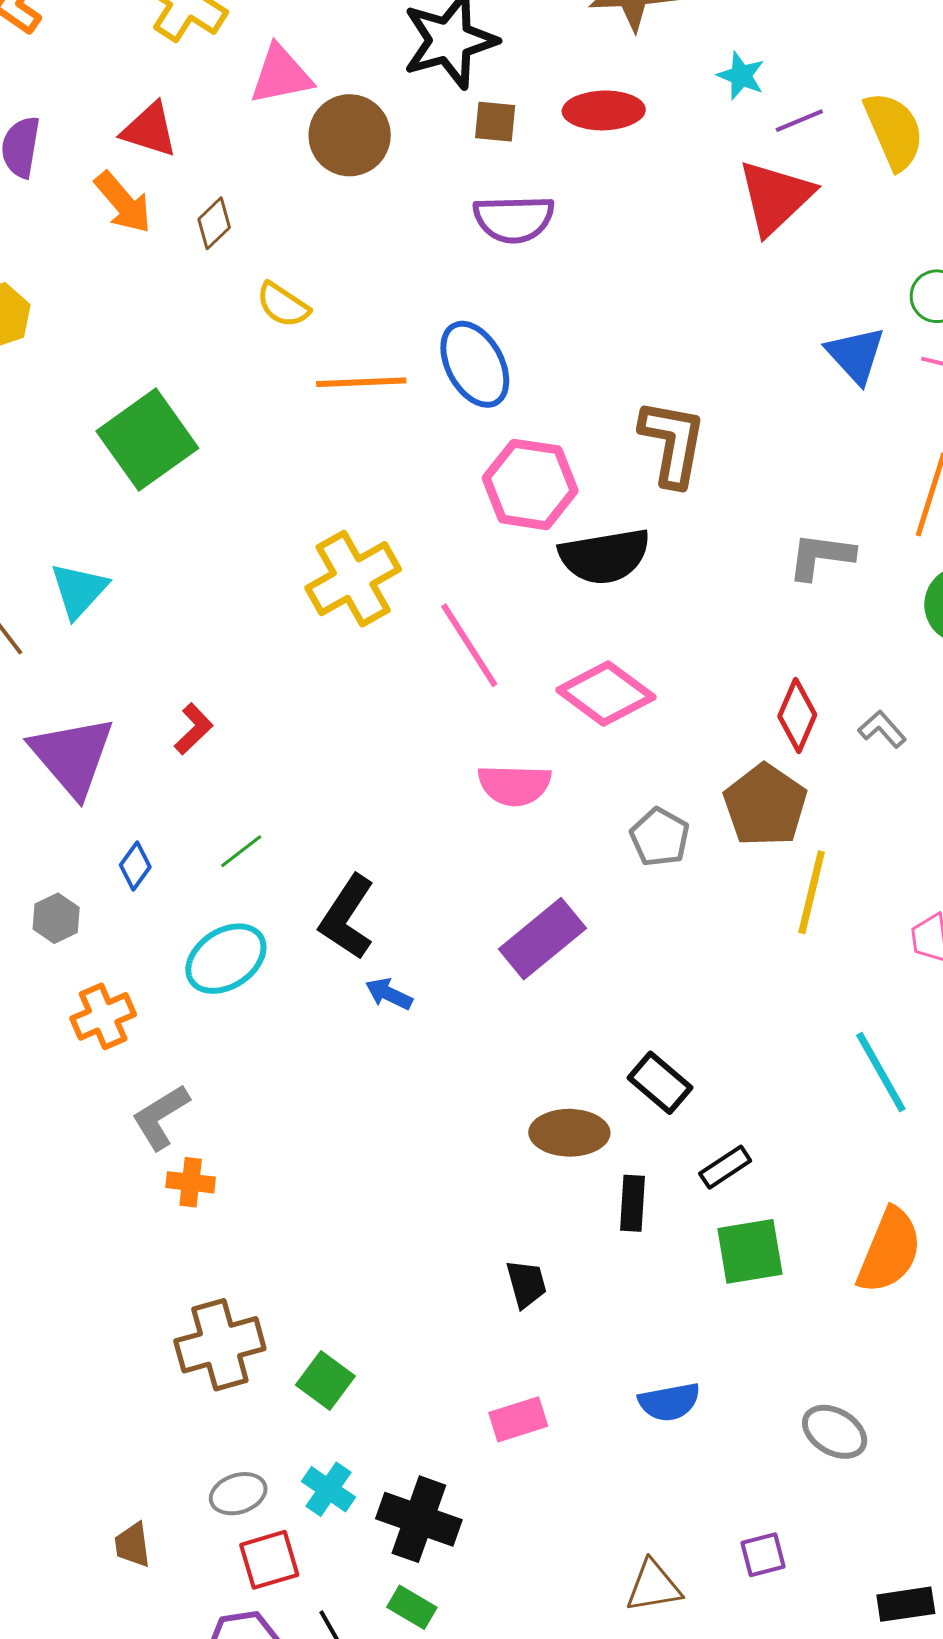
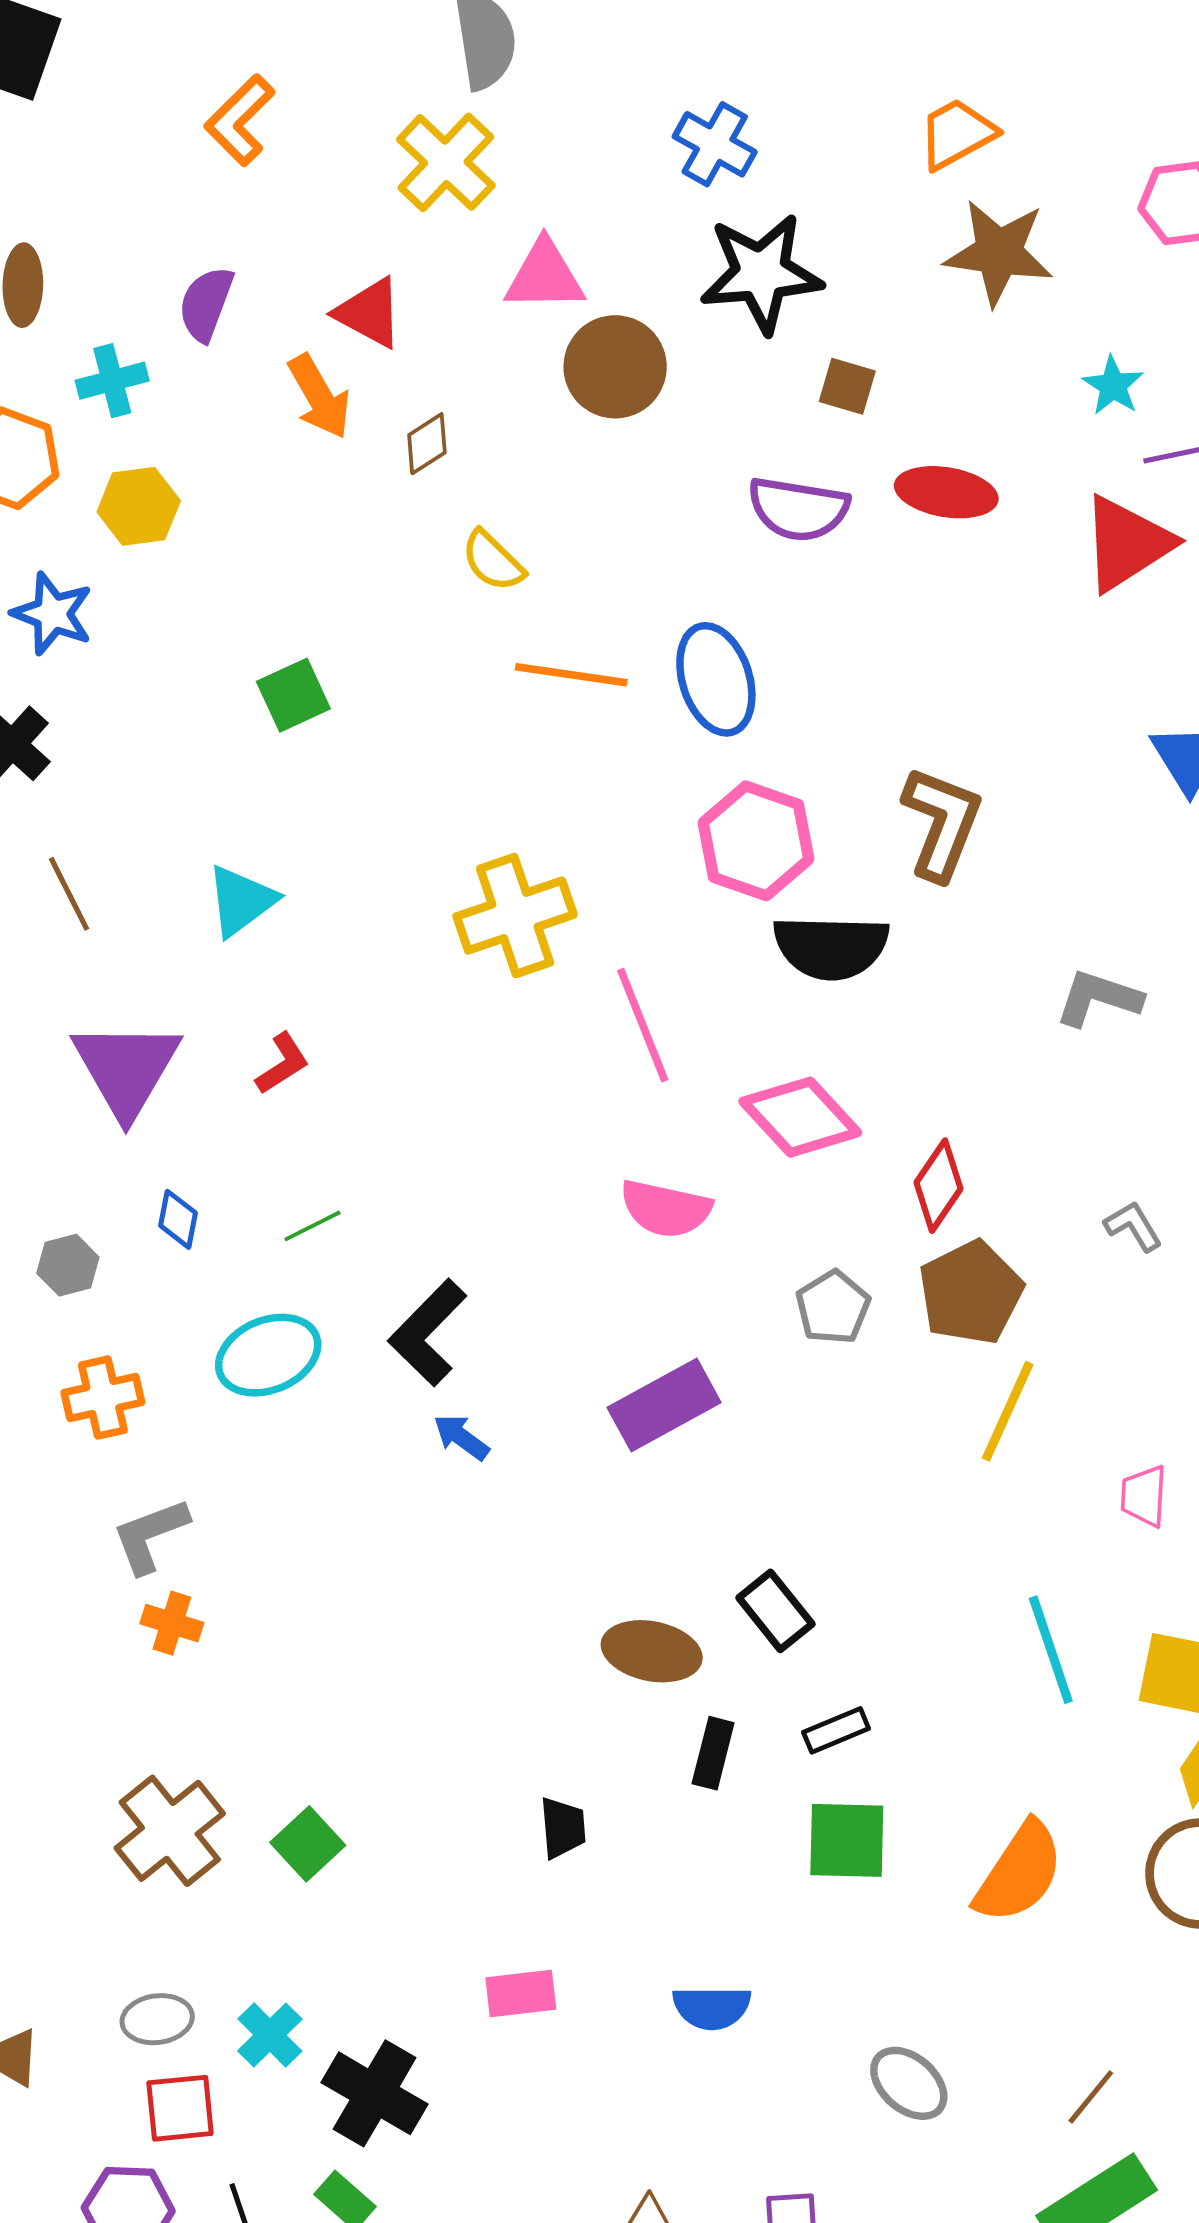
red ellipse: (604, 110) -> (946, 492), moved
brown square: (495, 122) -> (847, 386), moved
green square: (147, 440) -> (293, 695), size x0.6
cyan triangle: (79, 590) -> (241, 901), moved
red diamond: (797, 715) -> (939, 1186), moved
blue diamond: (135, 866) -> (178, 1219), turned -36
brown cross: (220, 1345) -> (170, 1831), turned -34
green square: (325, 1381) -> (308, 1844), moved

